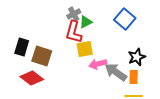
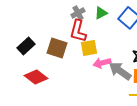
green triangle: (86, 22) -> (101, 13), moved
black rectangle: (22, 47) -> (26, 46), turned 30
brown square: (42, 56) -> (57, 48), moved

